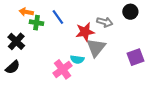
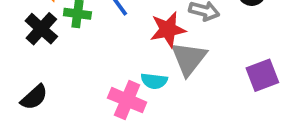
black cross: (16, 41) -> (41, 29), moved
pink cross: (63, 69) -> (127, 100), turned -30

